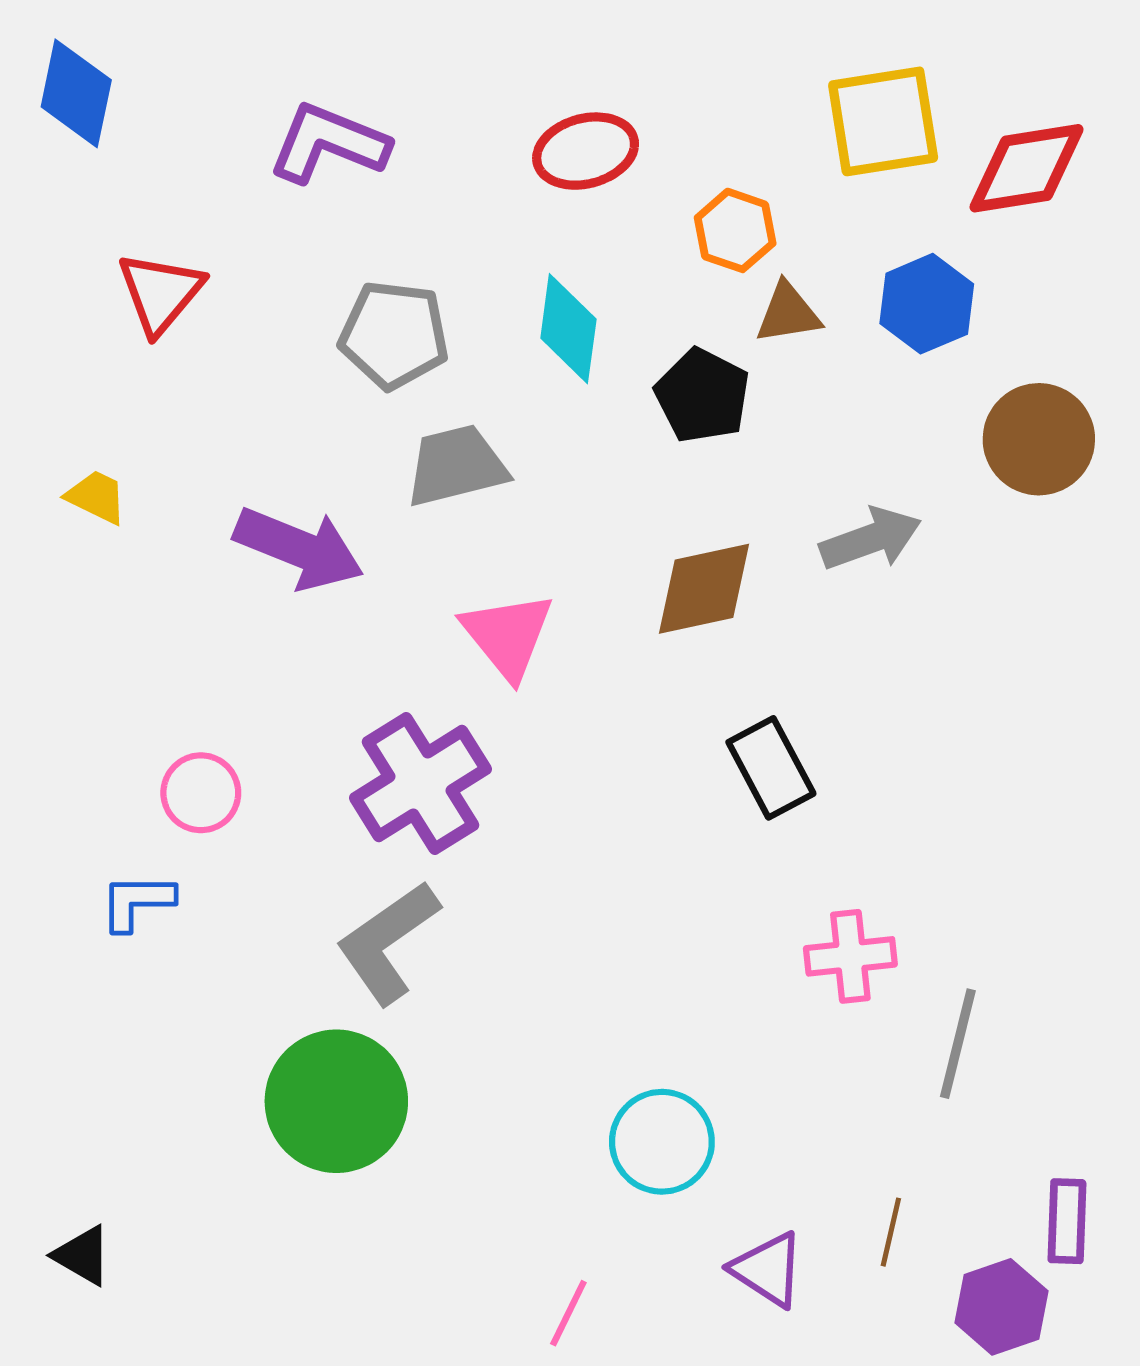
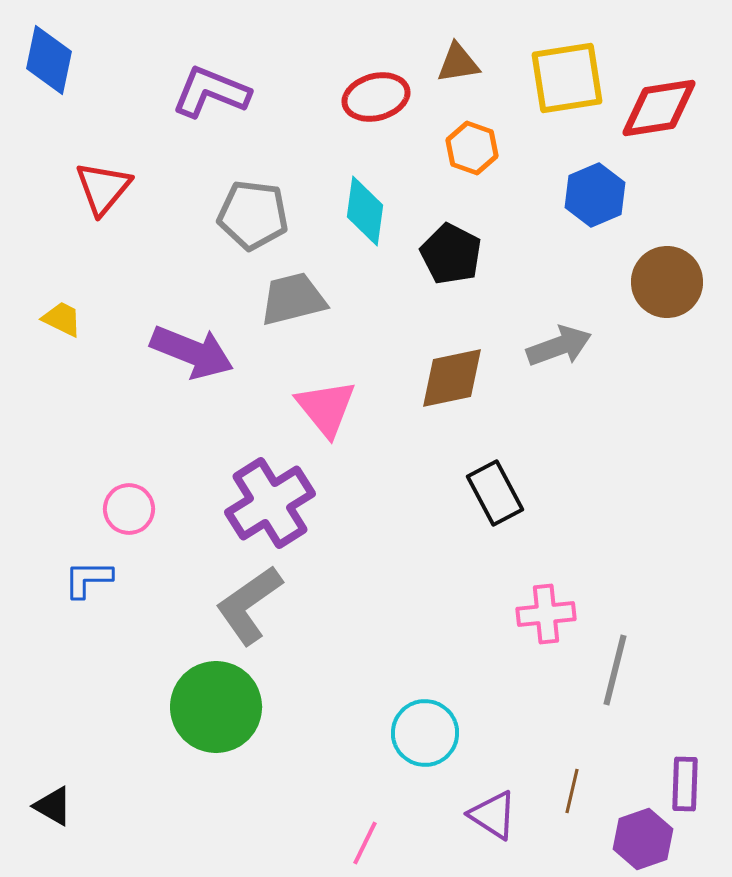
brown triangle: (788, 313) -> (458, 63), moved

